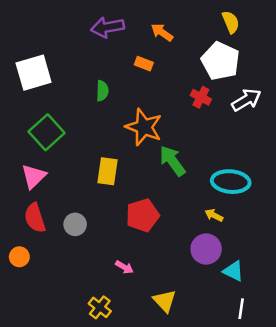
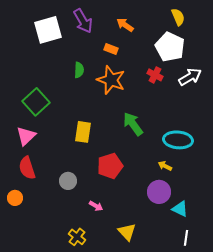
purple arrow: (108, 27) -> (83, 21), turned -110
white square: (34, 73) -> (48, 30), moved
orange star: (144, 127) -> (111, 80), moved
gray circle: (75, 224) -> (68, 181), moved

